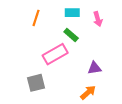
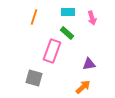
pink rectangle: (55, 54) -> (52, 51), turned -40
gray square: (36, 83) -> (34, 78), turned 30

